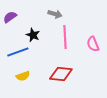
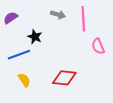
pink line: (65, 37) -> (83, 19), moved
yellow semicircle: (23, 76) -> (24, 80), turned -104

